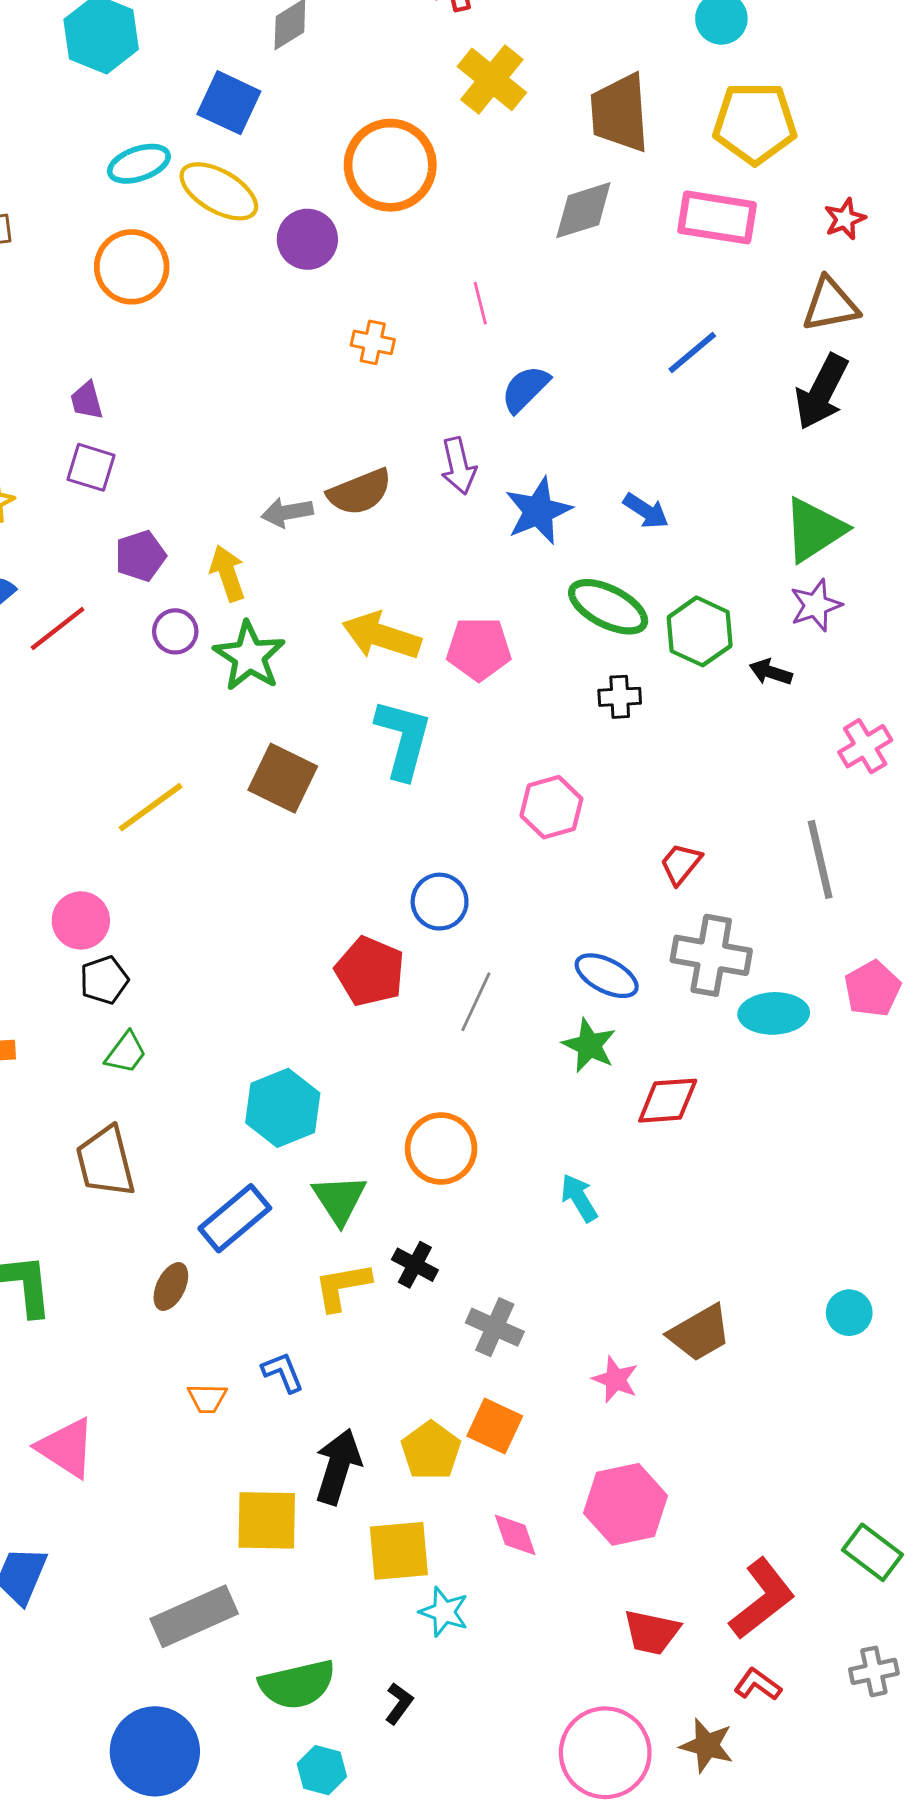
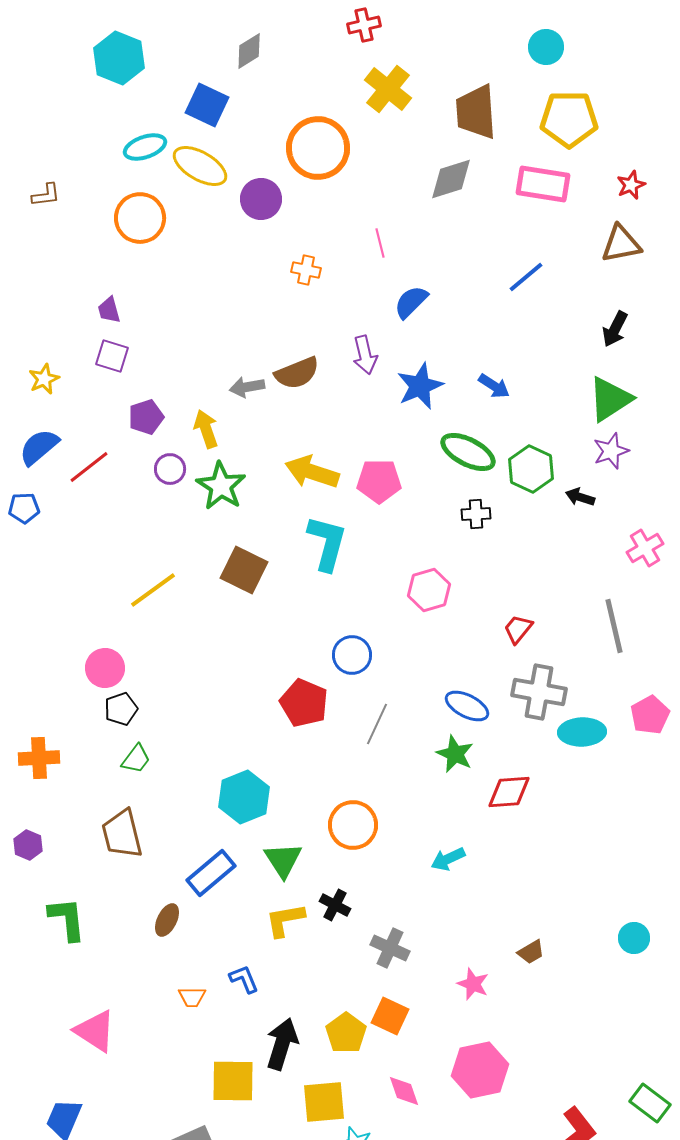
black arrow: (822, 392) -> (615, 329), moved, size x0.7
cyan arrow: (579, 1198) -> (448, 859), turned -84
brown trapezoid: (700, 1333) -> (531, 952), size x0.6

